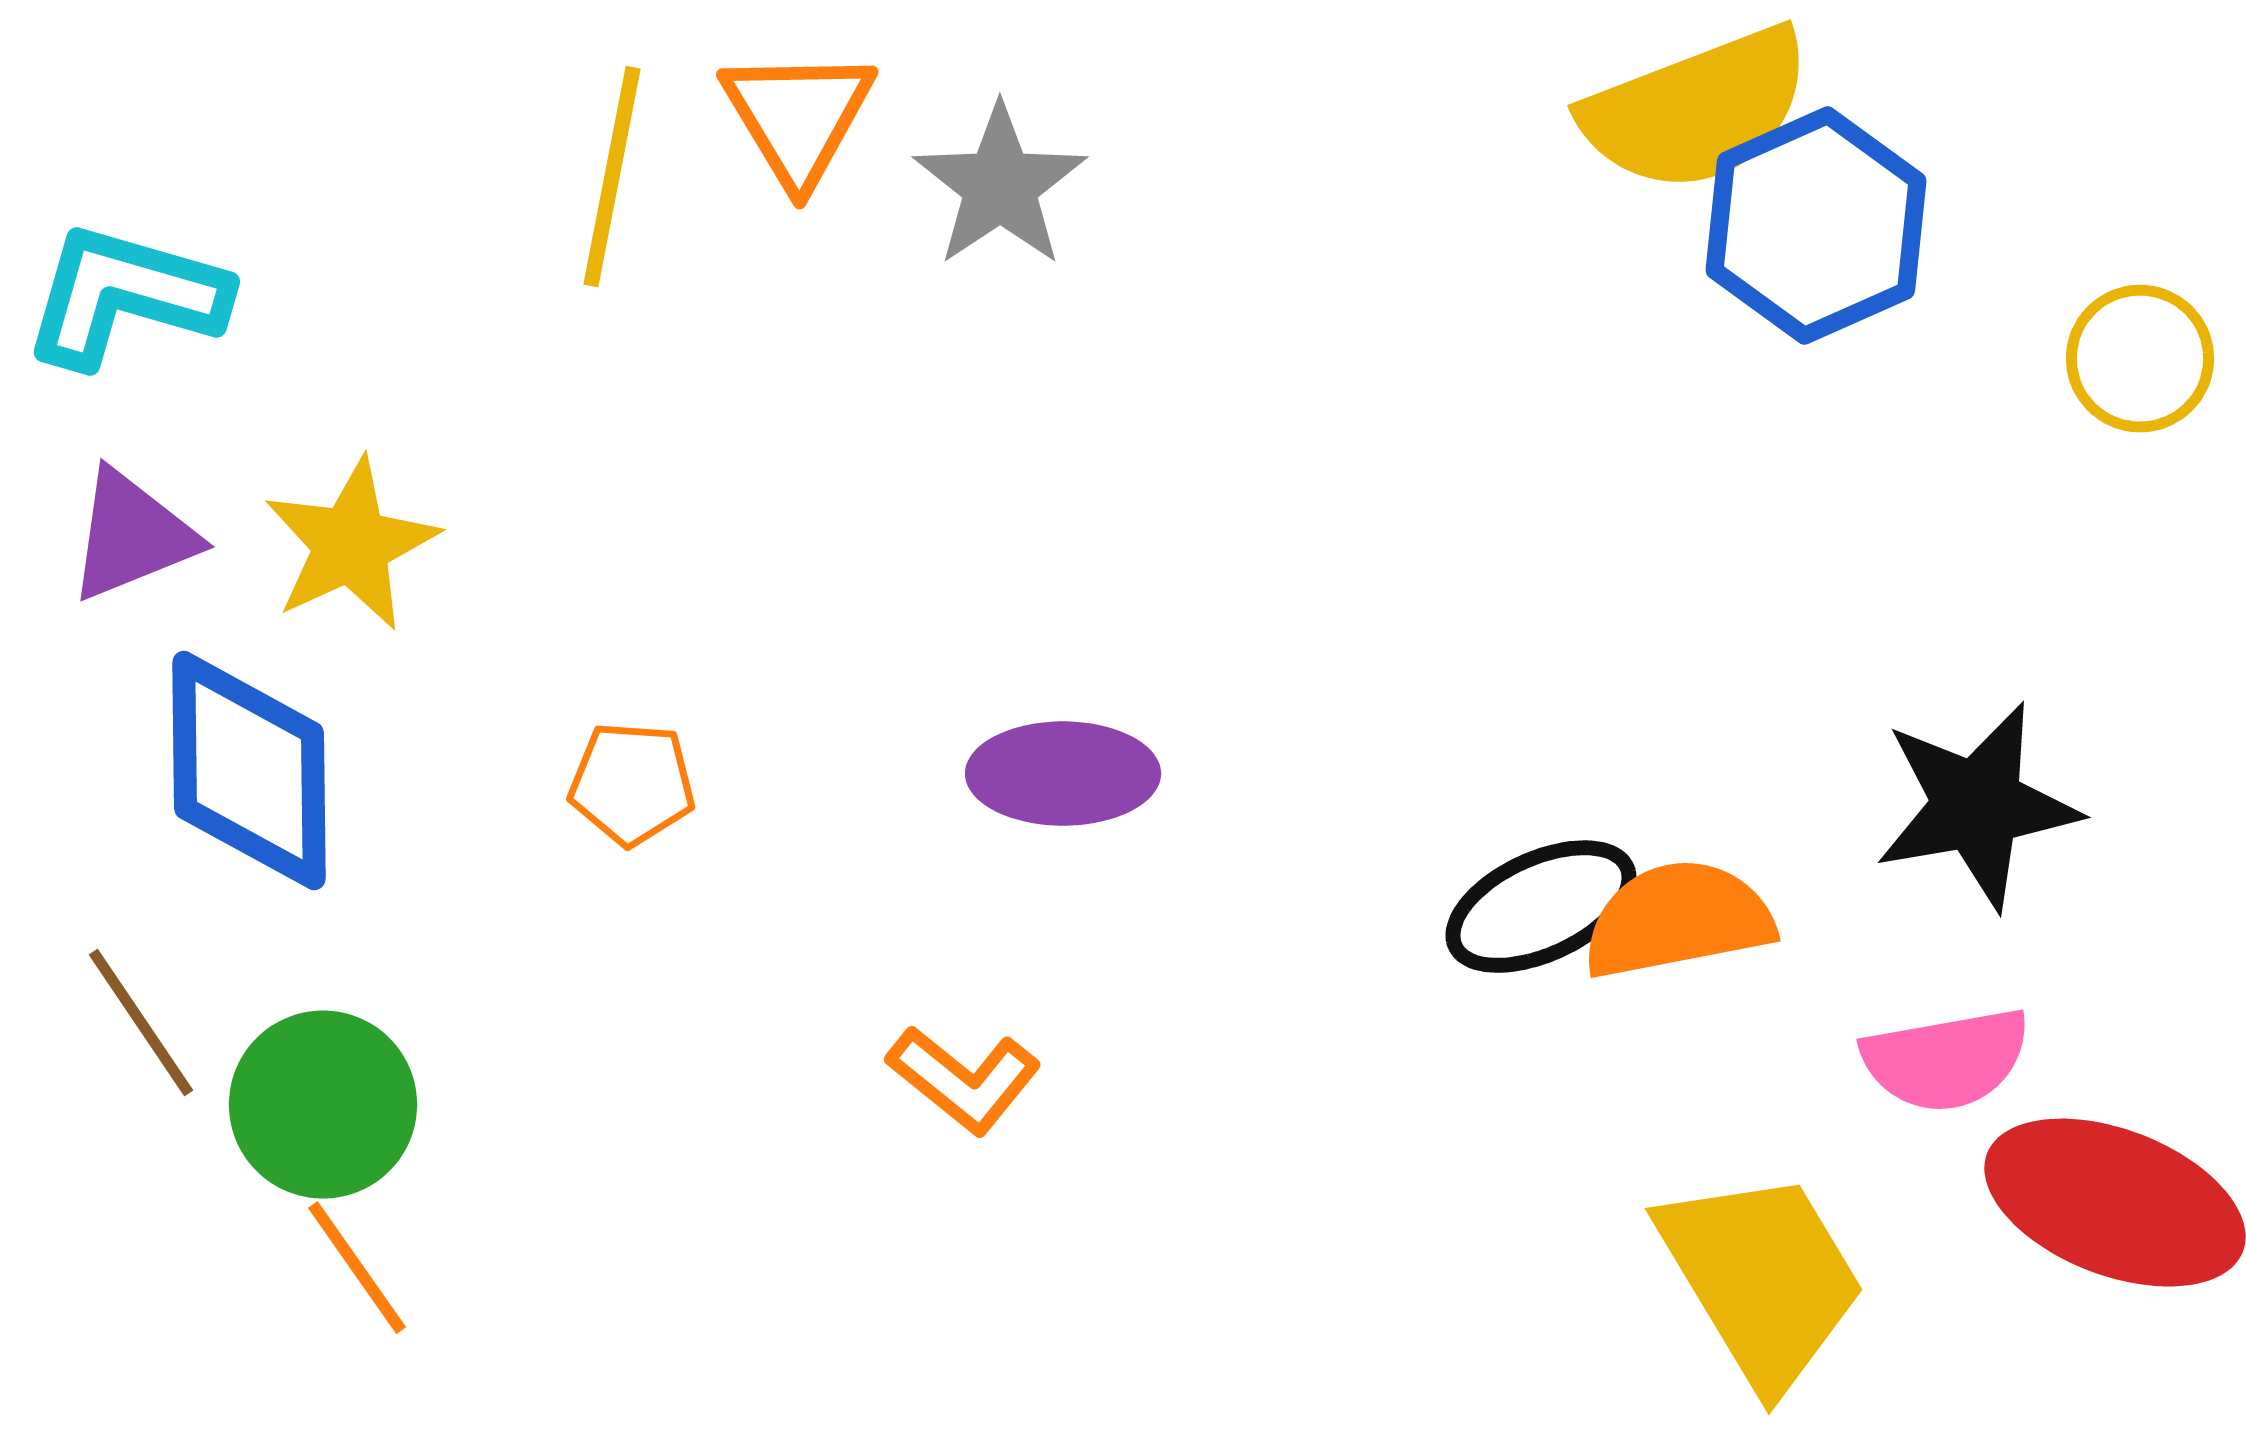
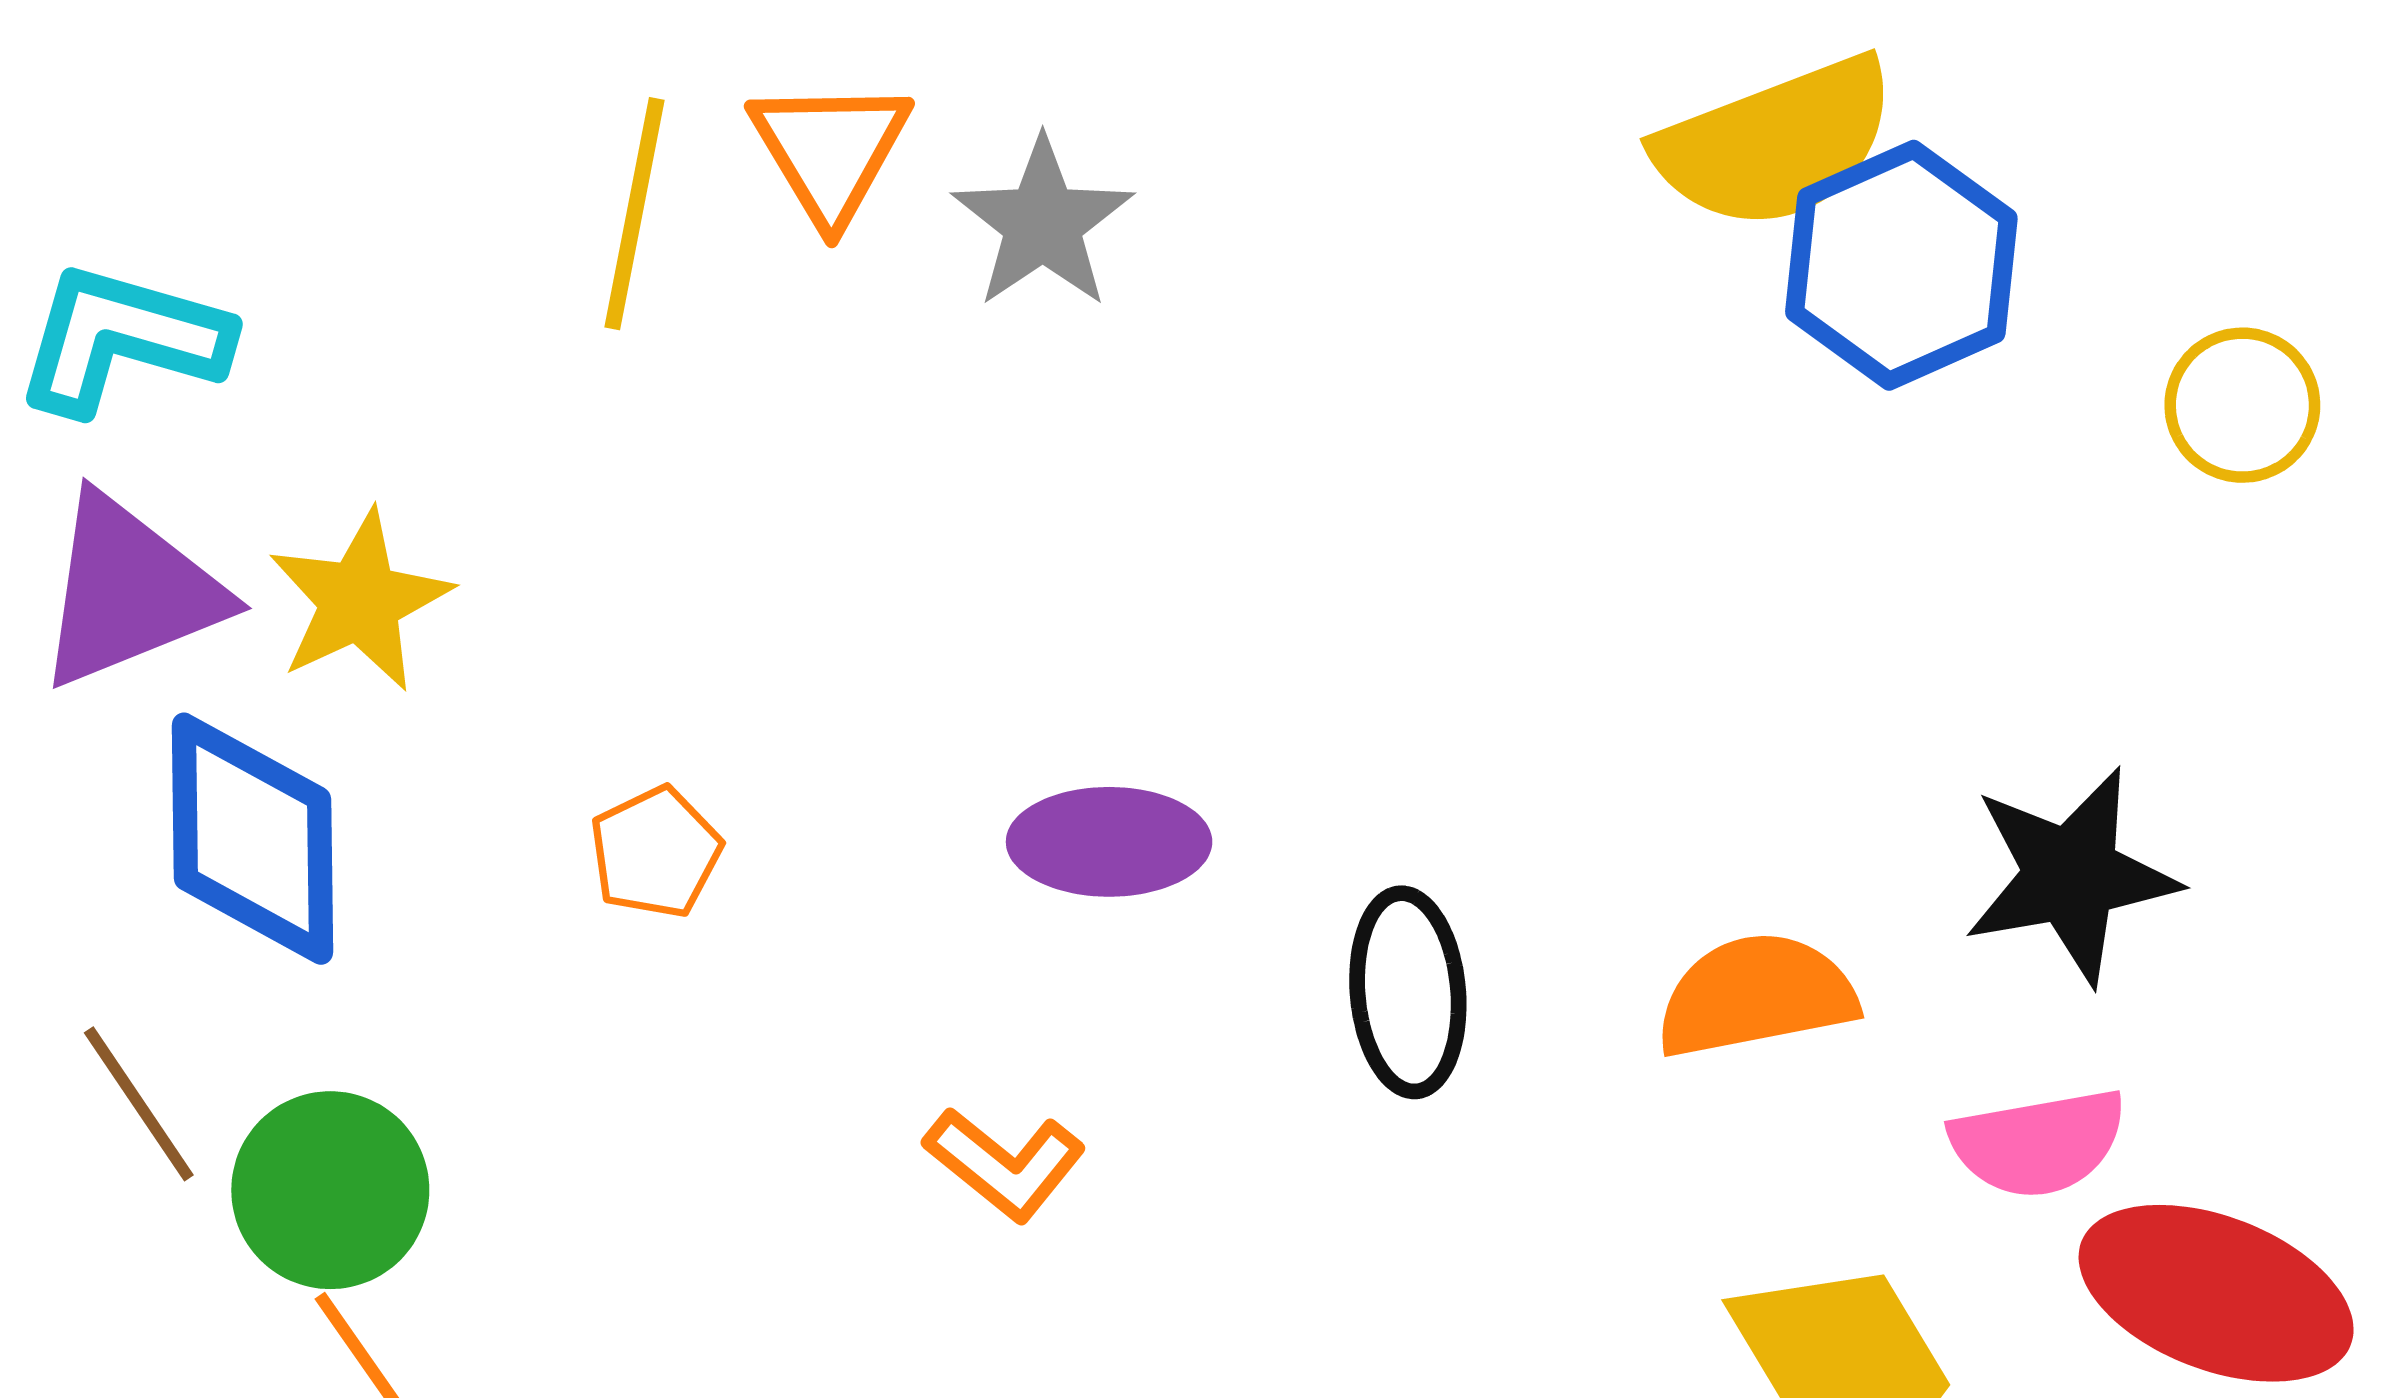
purple triangle: (132, 536) -> (129, 591), size x1.4
orange pentagon: (632, 784) -> (655, 852), turned -30
black ellipse: (1541, 907) -> (1408, 992), moved, turned -70

